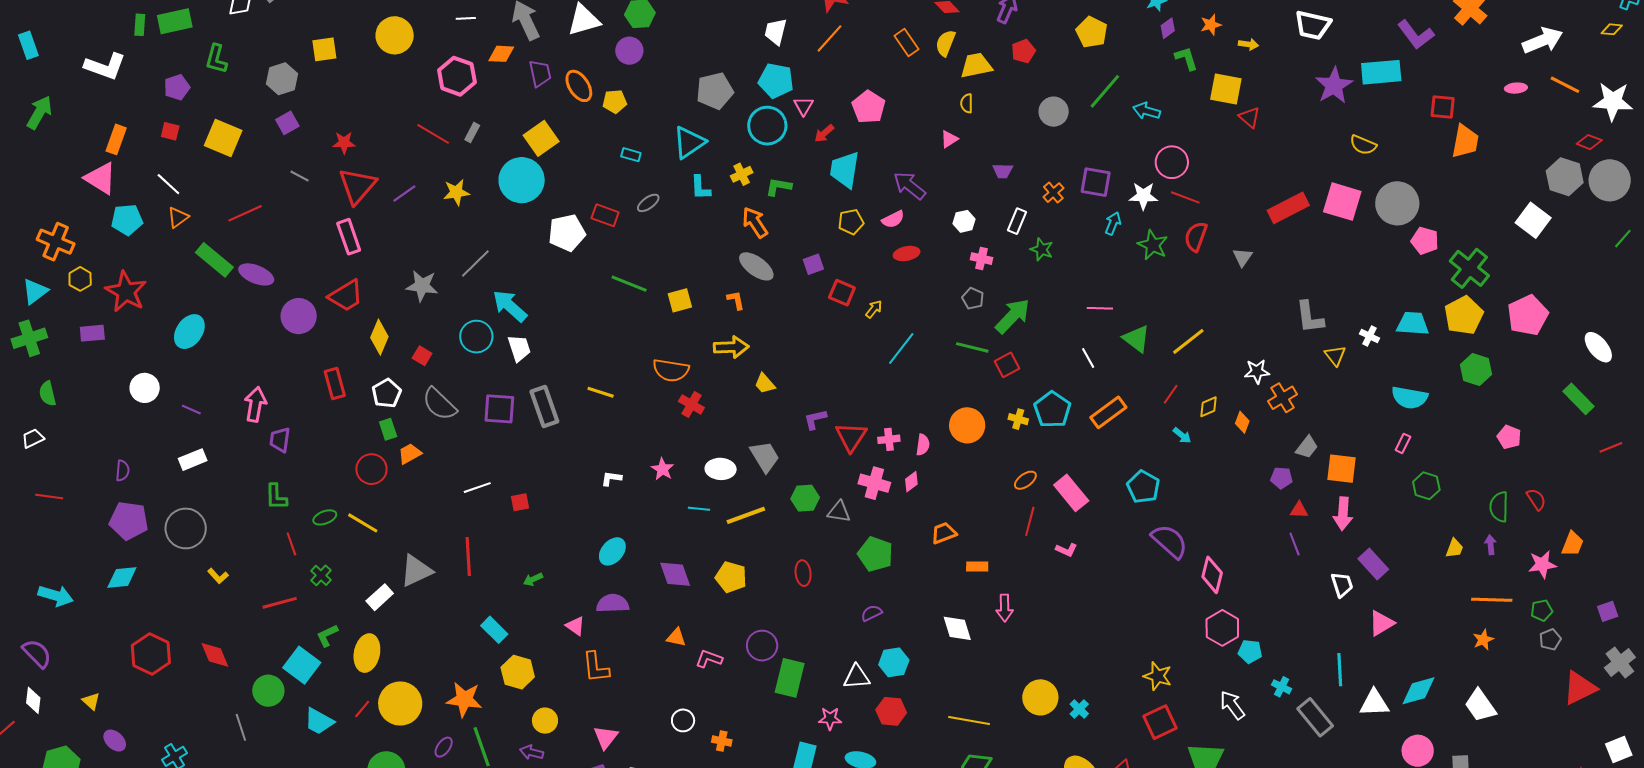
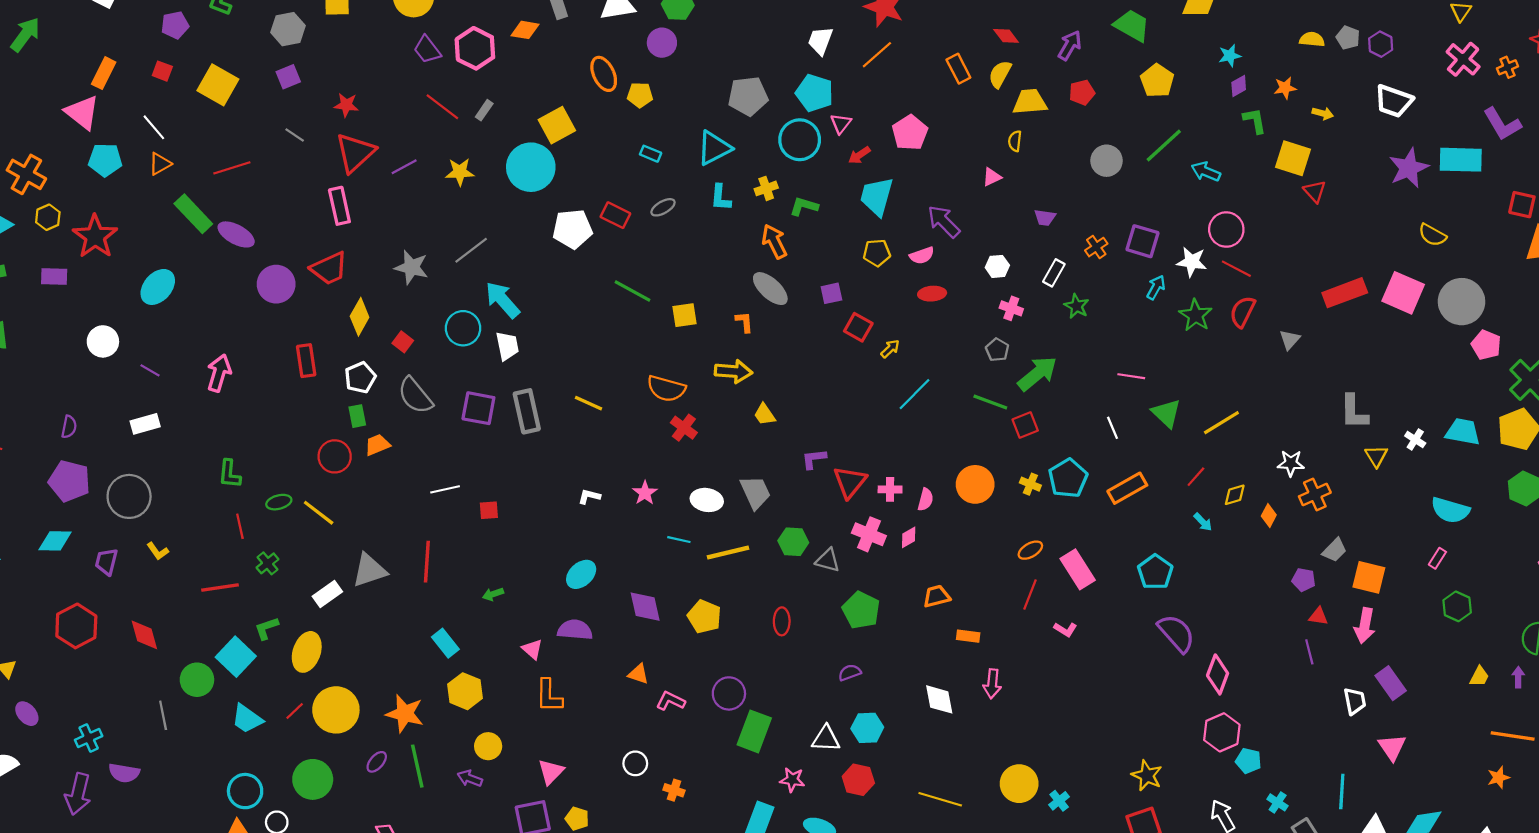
purple trapezoid: (540, 73) -> (427, 50), moved, turned 148
purple trapezoid: (280, 440) -> (106, 562), moved
pink triangle: (1381, 623) -> (1392, 747), turned -40

